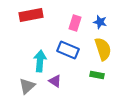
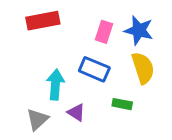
blue star: (100, 22) -> (139, 30), size x1.5
green rectangle: (97, 75) -> (122, 104), moved

